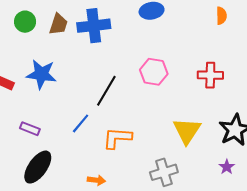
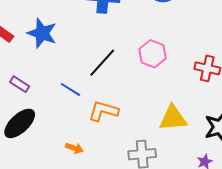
blue line: (81, 123) -> (70, 89), turned 70
yellow triangle: (187, 131) -> (173, 118), turned 40

